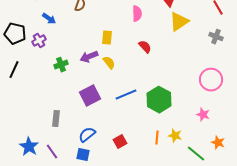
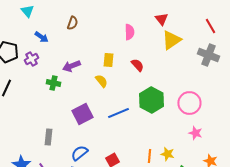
gray cross: (216, 37) -> (208, 55), size x1.5
yellow rectangle: (107, 38) -> (108, 60), moved
purple arrow: (89, 57) -> (71, 66), moved
green cross: (61, 65) -> (53, 83), turned 32
pink circle: (211, 80) -> (189, 103), moved
green hexagon: (159, 100) -> (151, 100), moved

